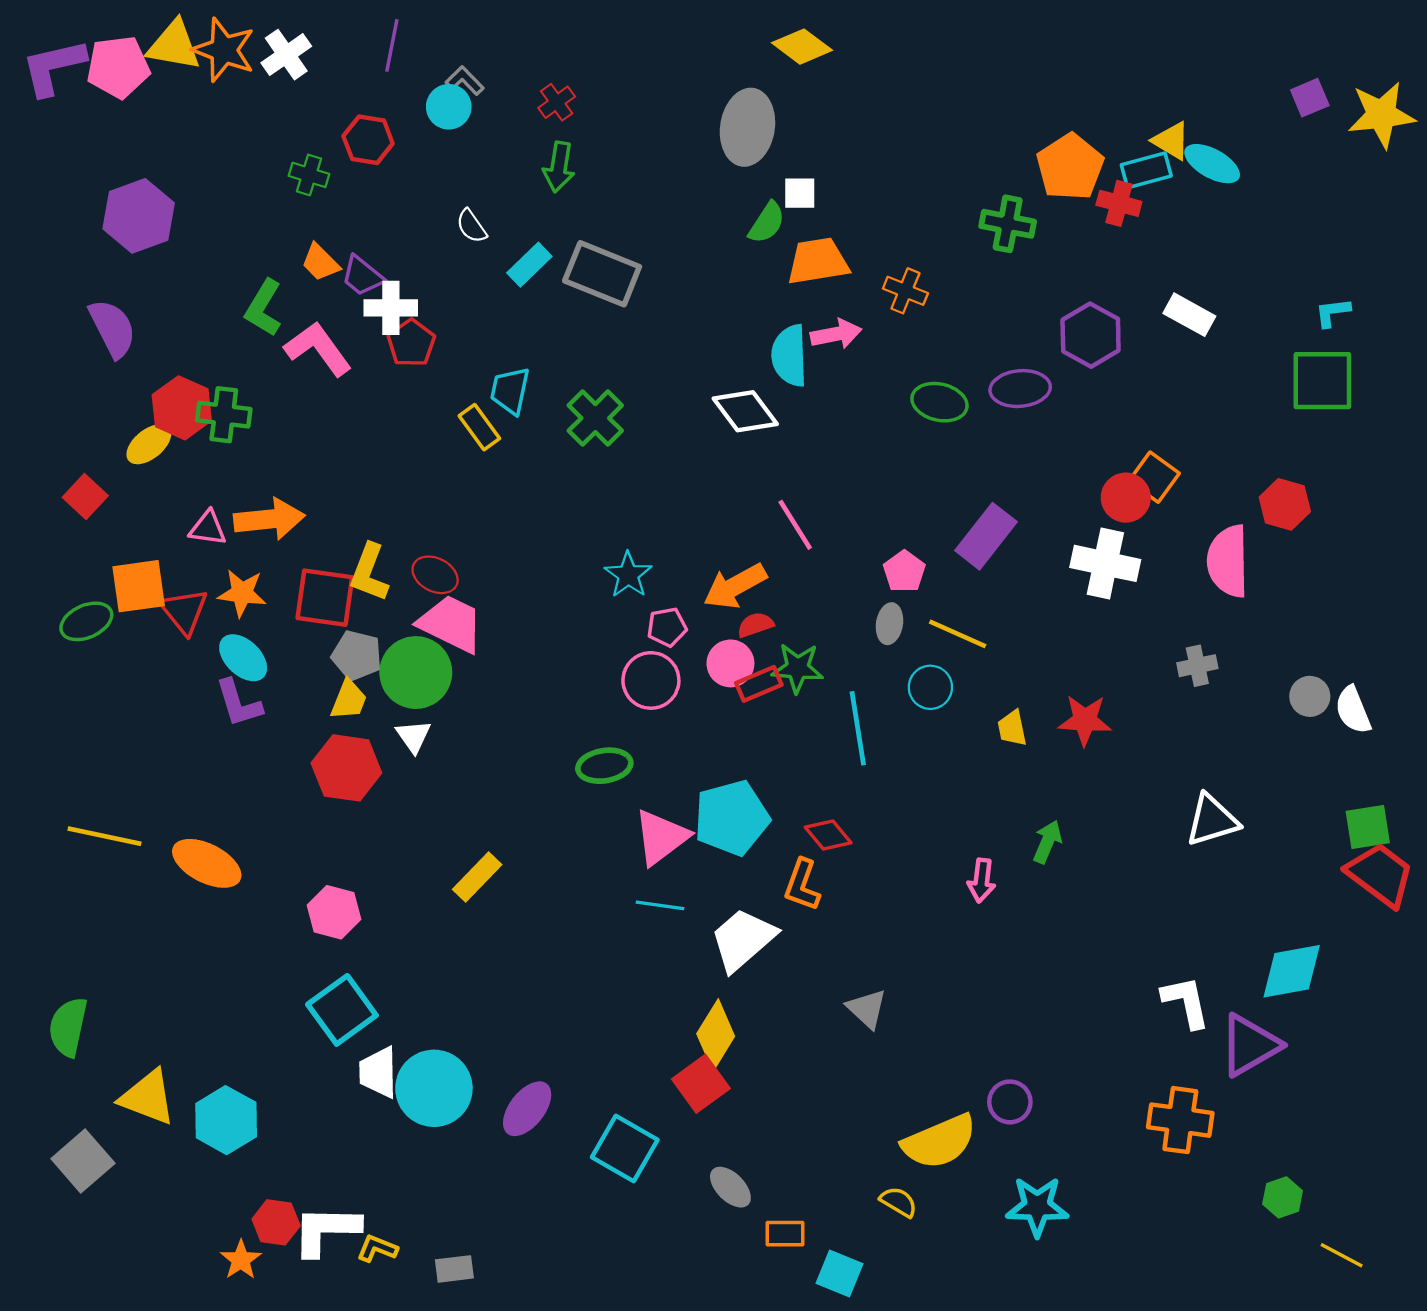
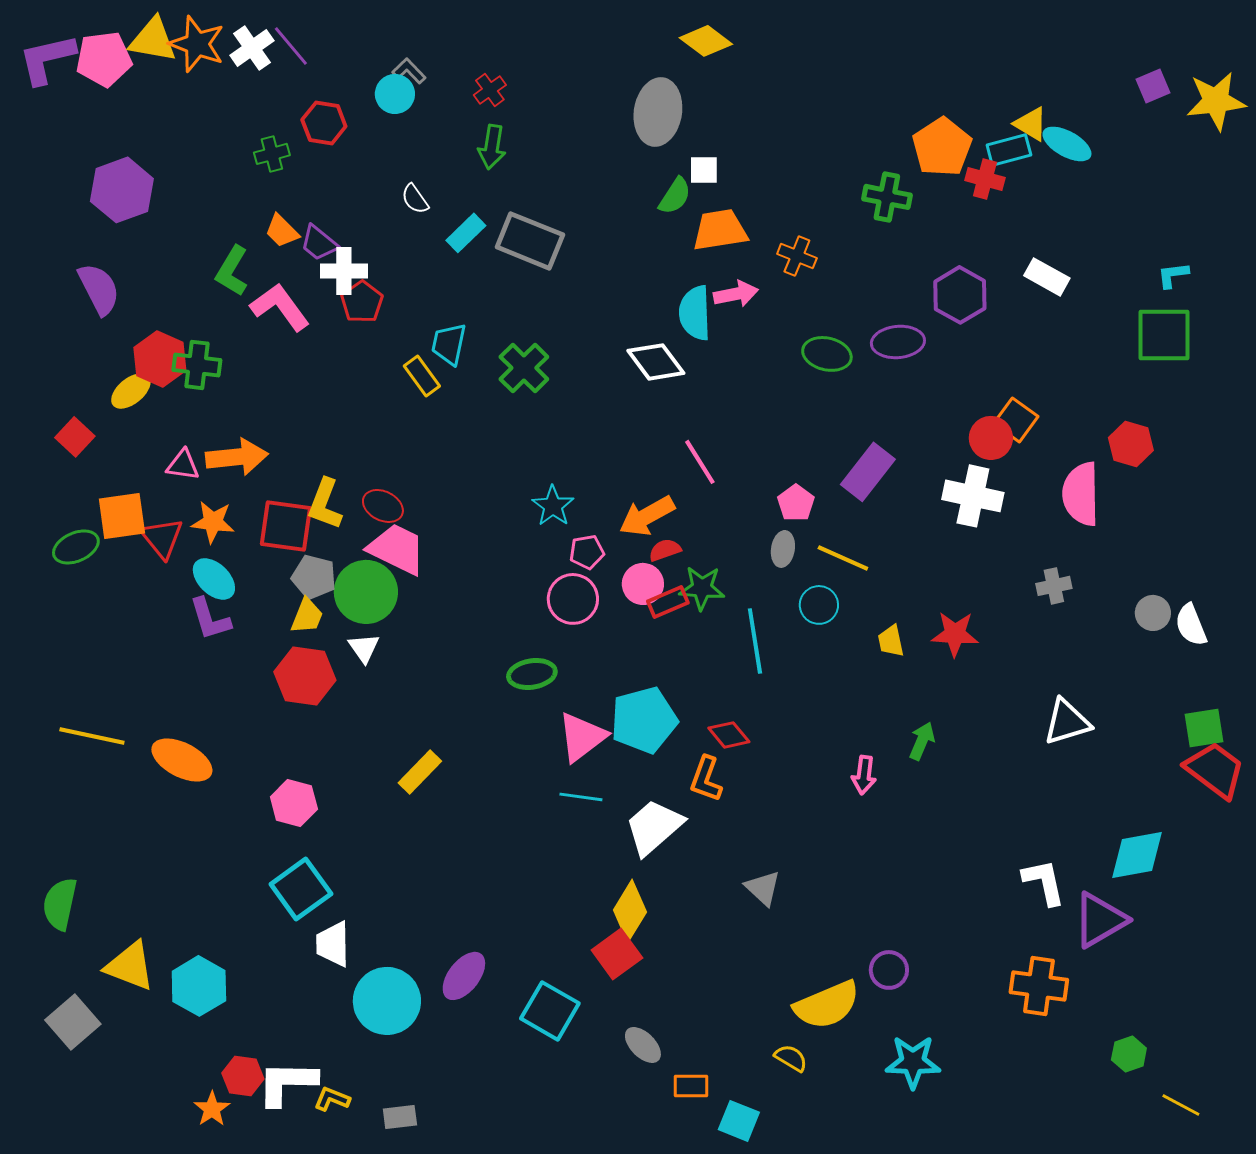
purple line: (392, 45) -> (291, 46), moved, turned -51
green cross: (309, 175) -> (272, 154), turned -32
cyan circle: (434, 1088) -> (387, 1001), moved

